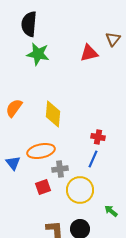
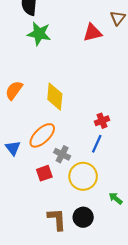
red cross: (98, 137) -> (102, 121), turned -32
orange ellipse: (41, 151) -> (42, 135), turned -32
gray cross: (60, 169) -> (62, 154), turned 35

